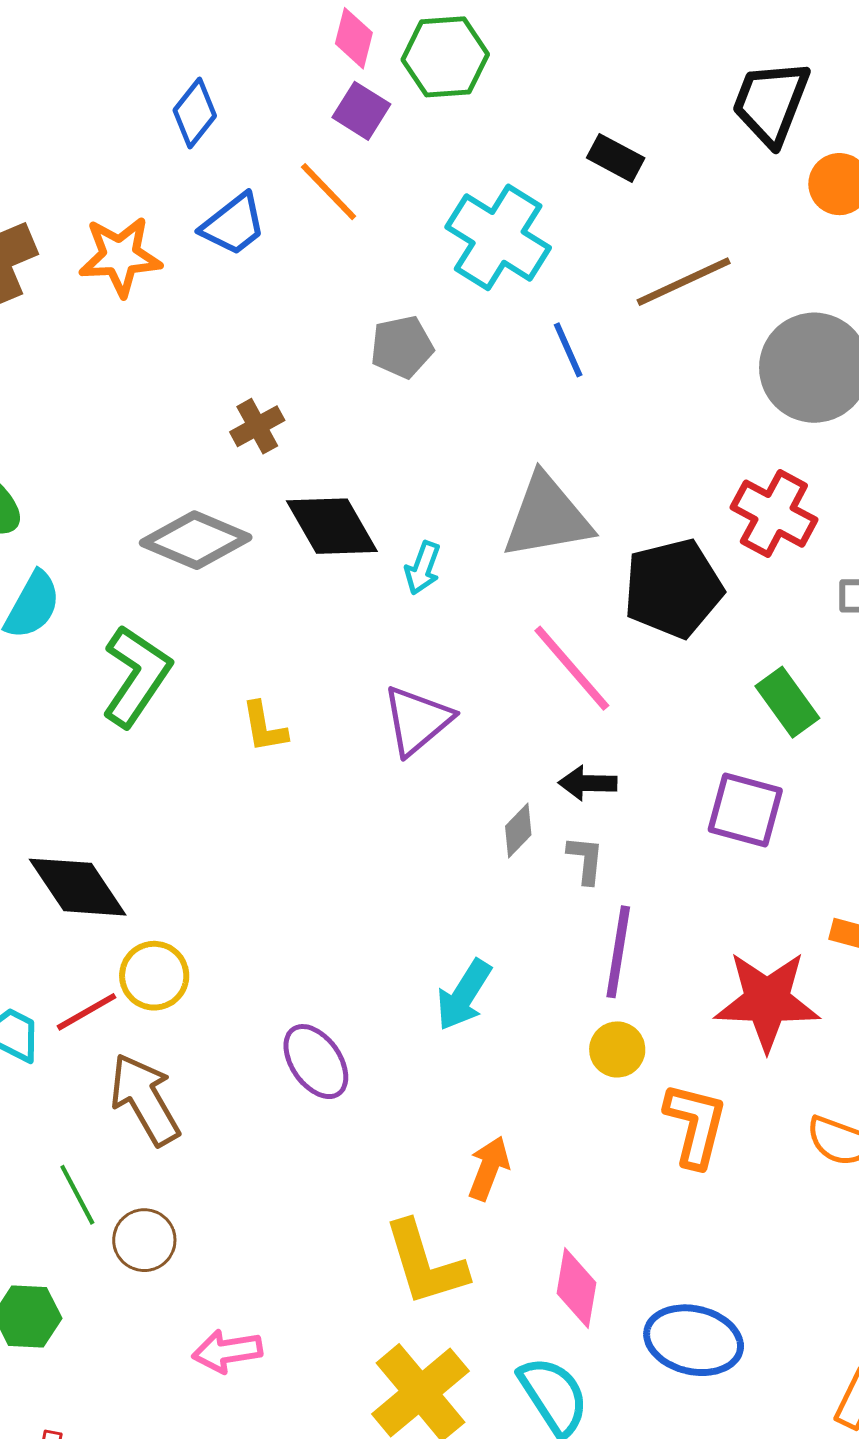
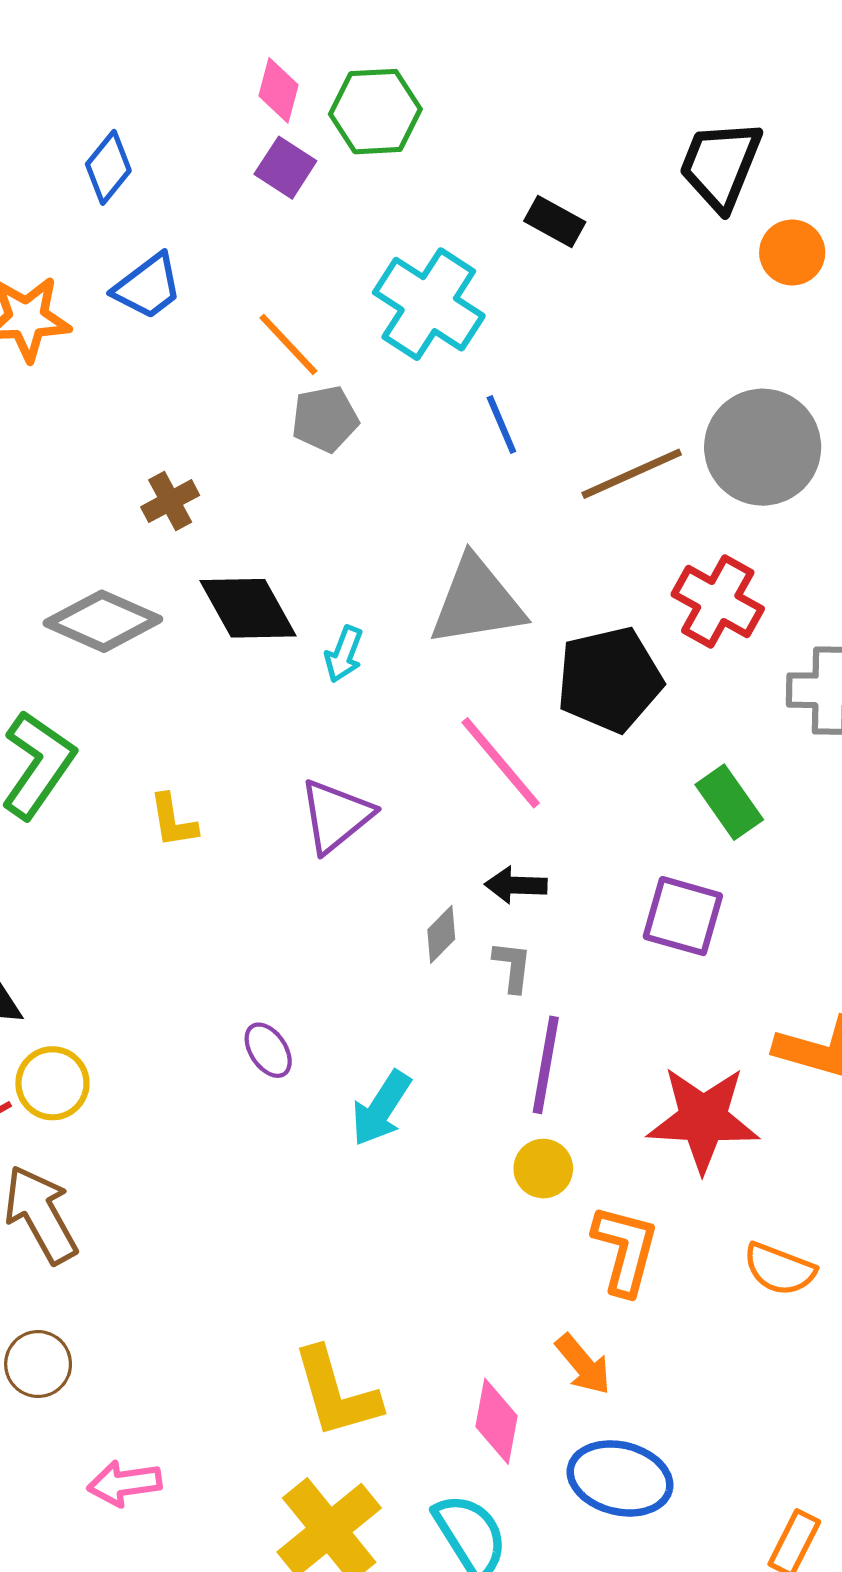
orange line: (329, 192) -> (288, 344), moved
brown line: (684, 282) -> (632, 474), moved
purple ellipse: (316, 1062) -> (268, 1050), moved, size x0.7
orange arrow: (489, 1168) -> (583, 1364), moved, turned 118

